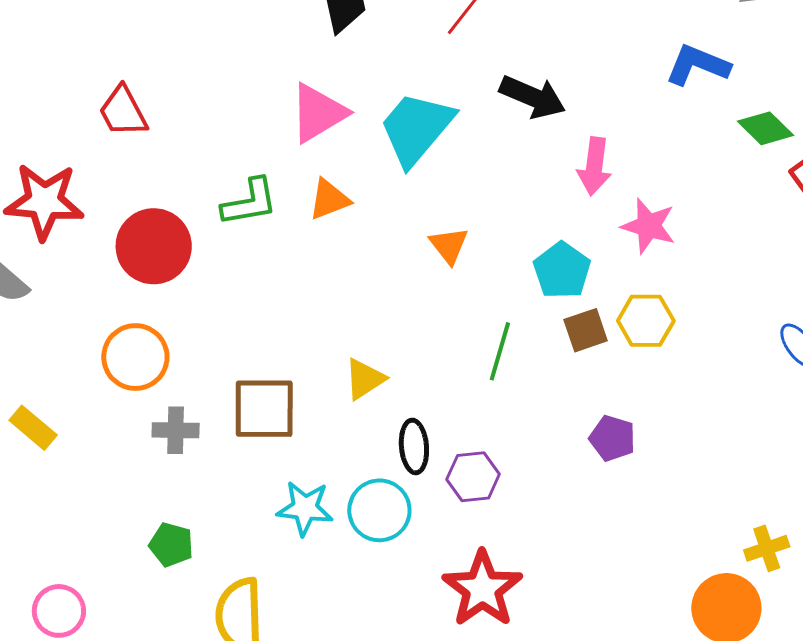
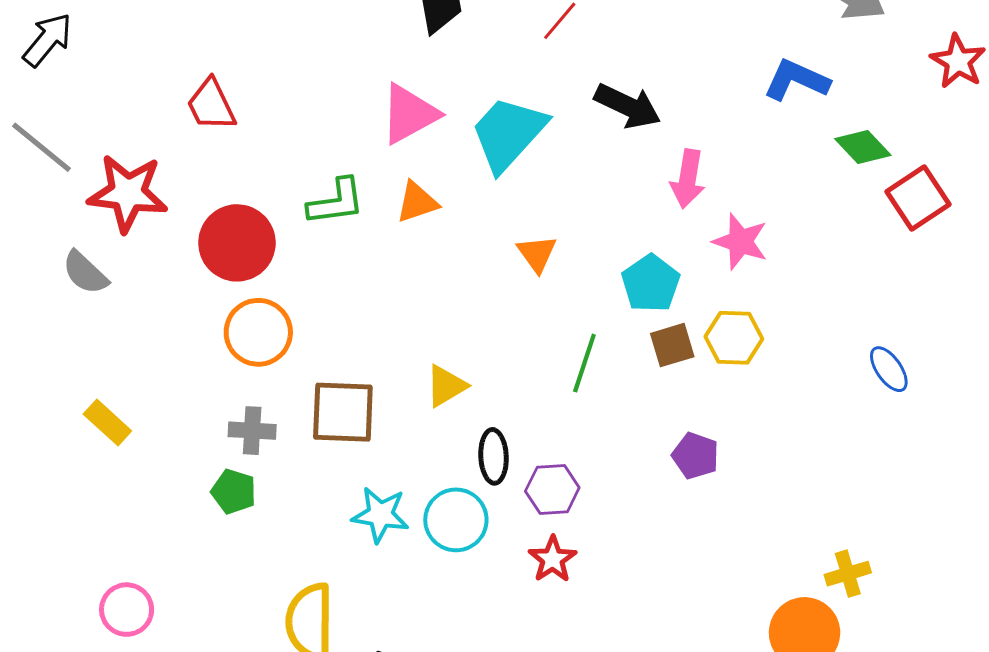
orange circle: (135, 357) -> (258, 332), moved
green pentagon: (171, 545) -> (234, 492), moved
red star: (482, 589) -> (553, 559), moved, size x0.6

